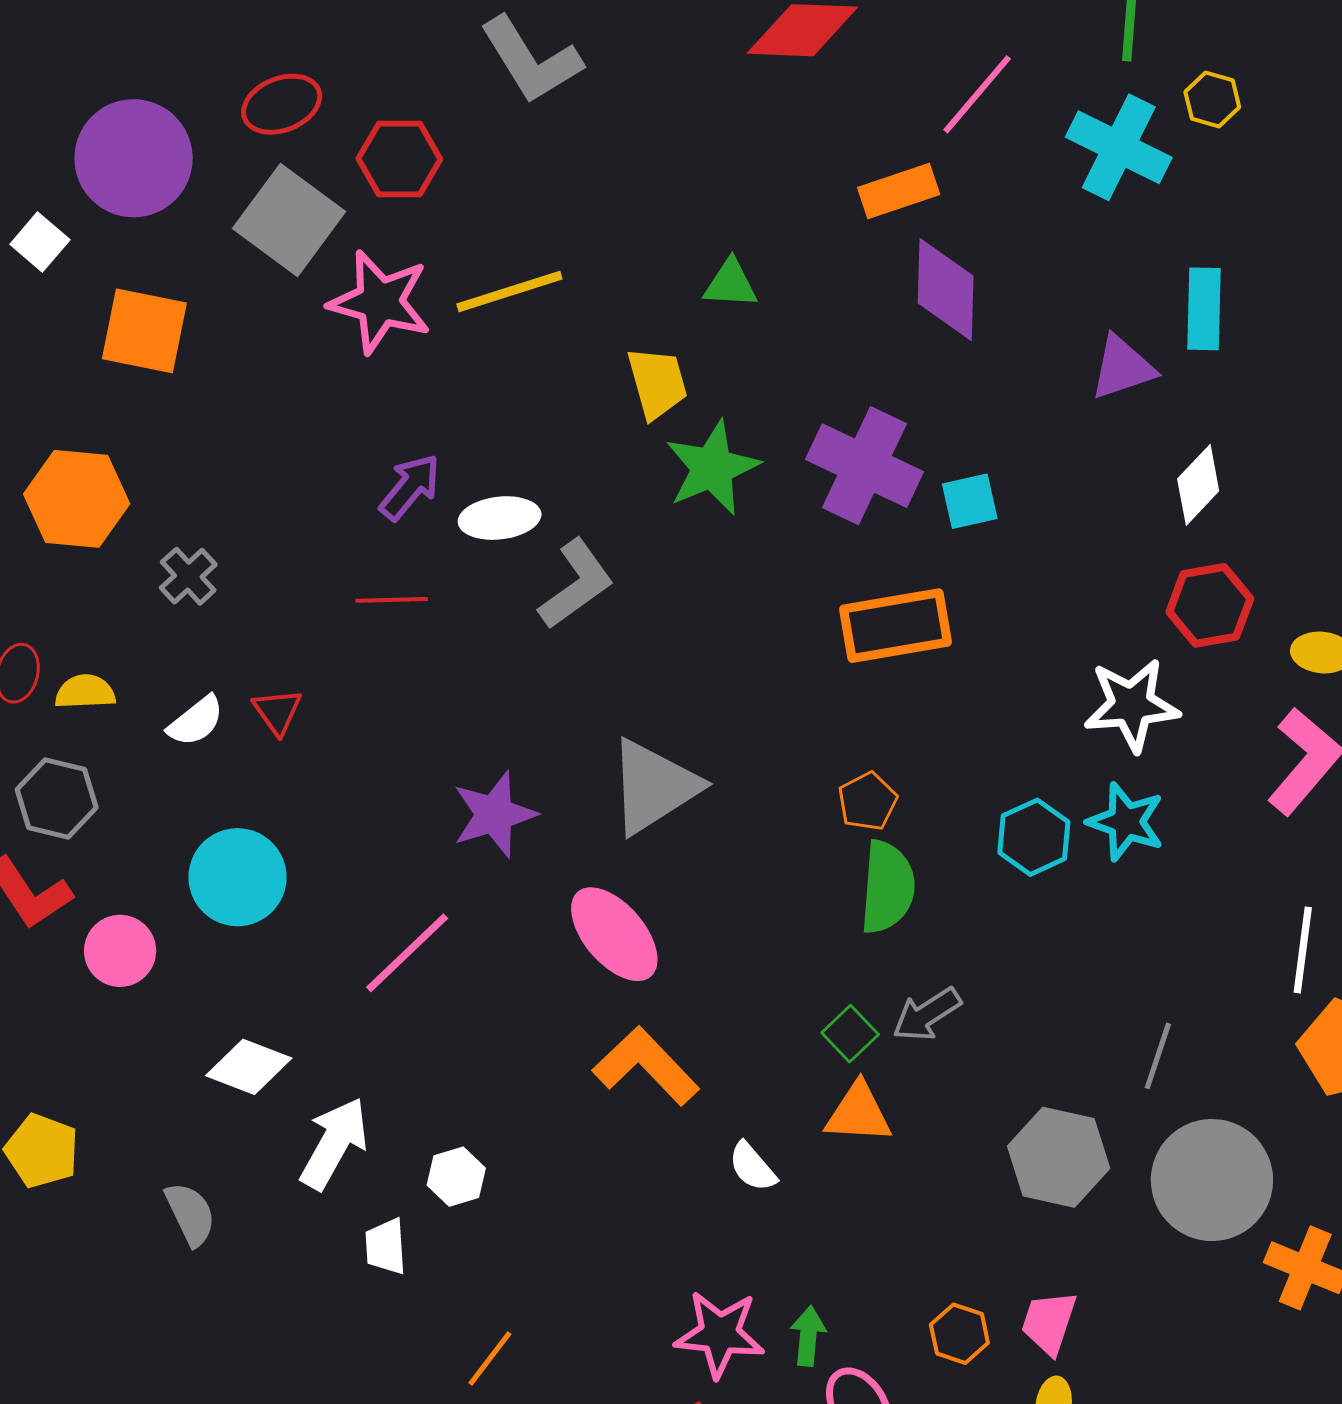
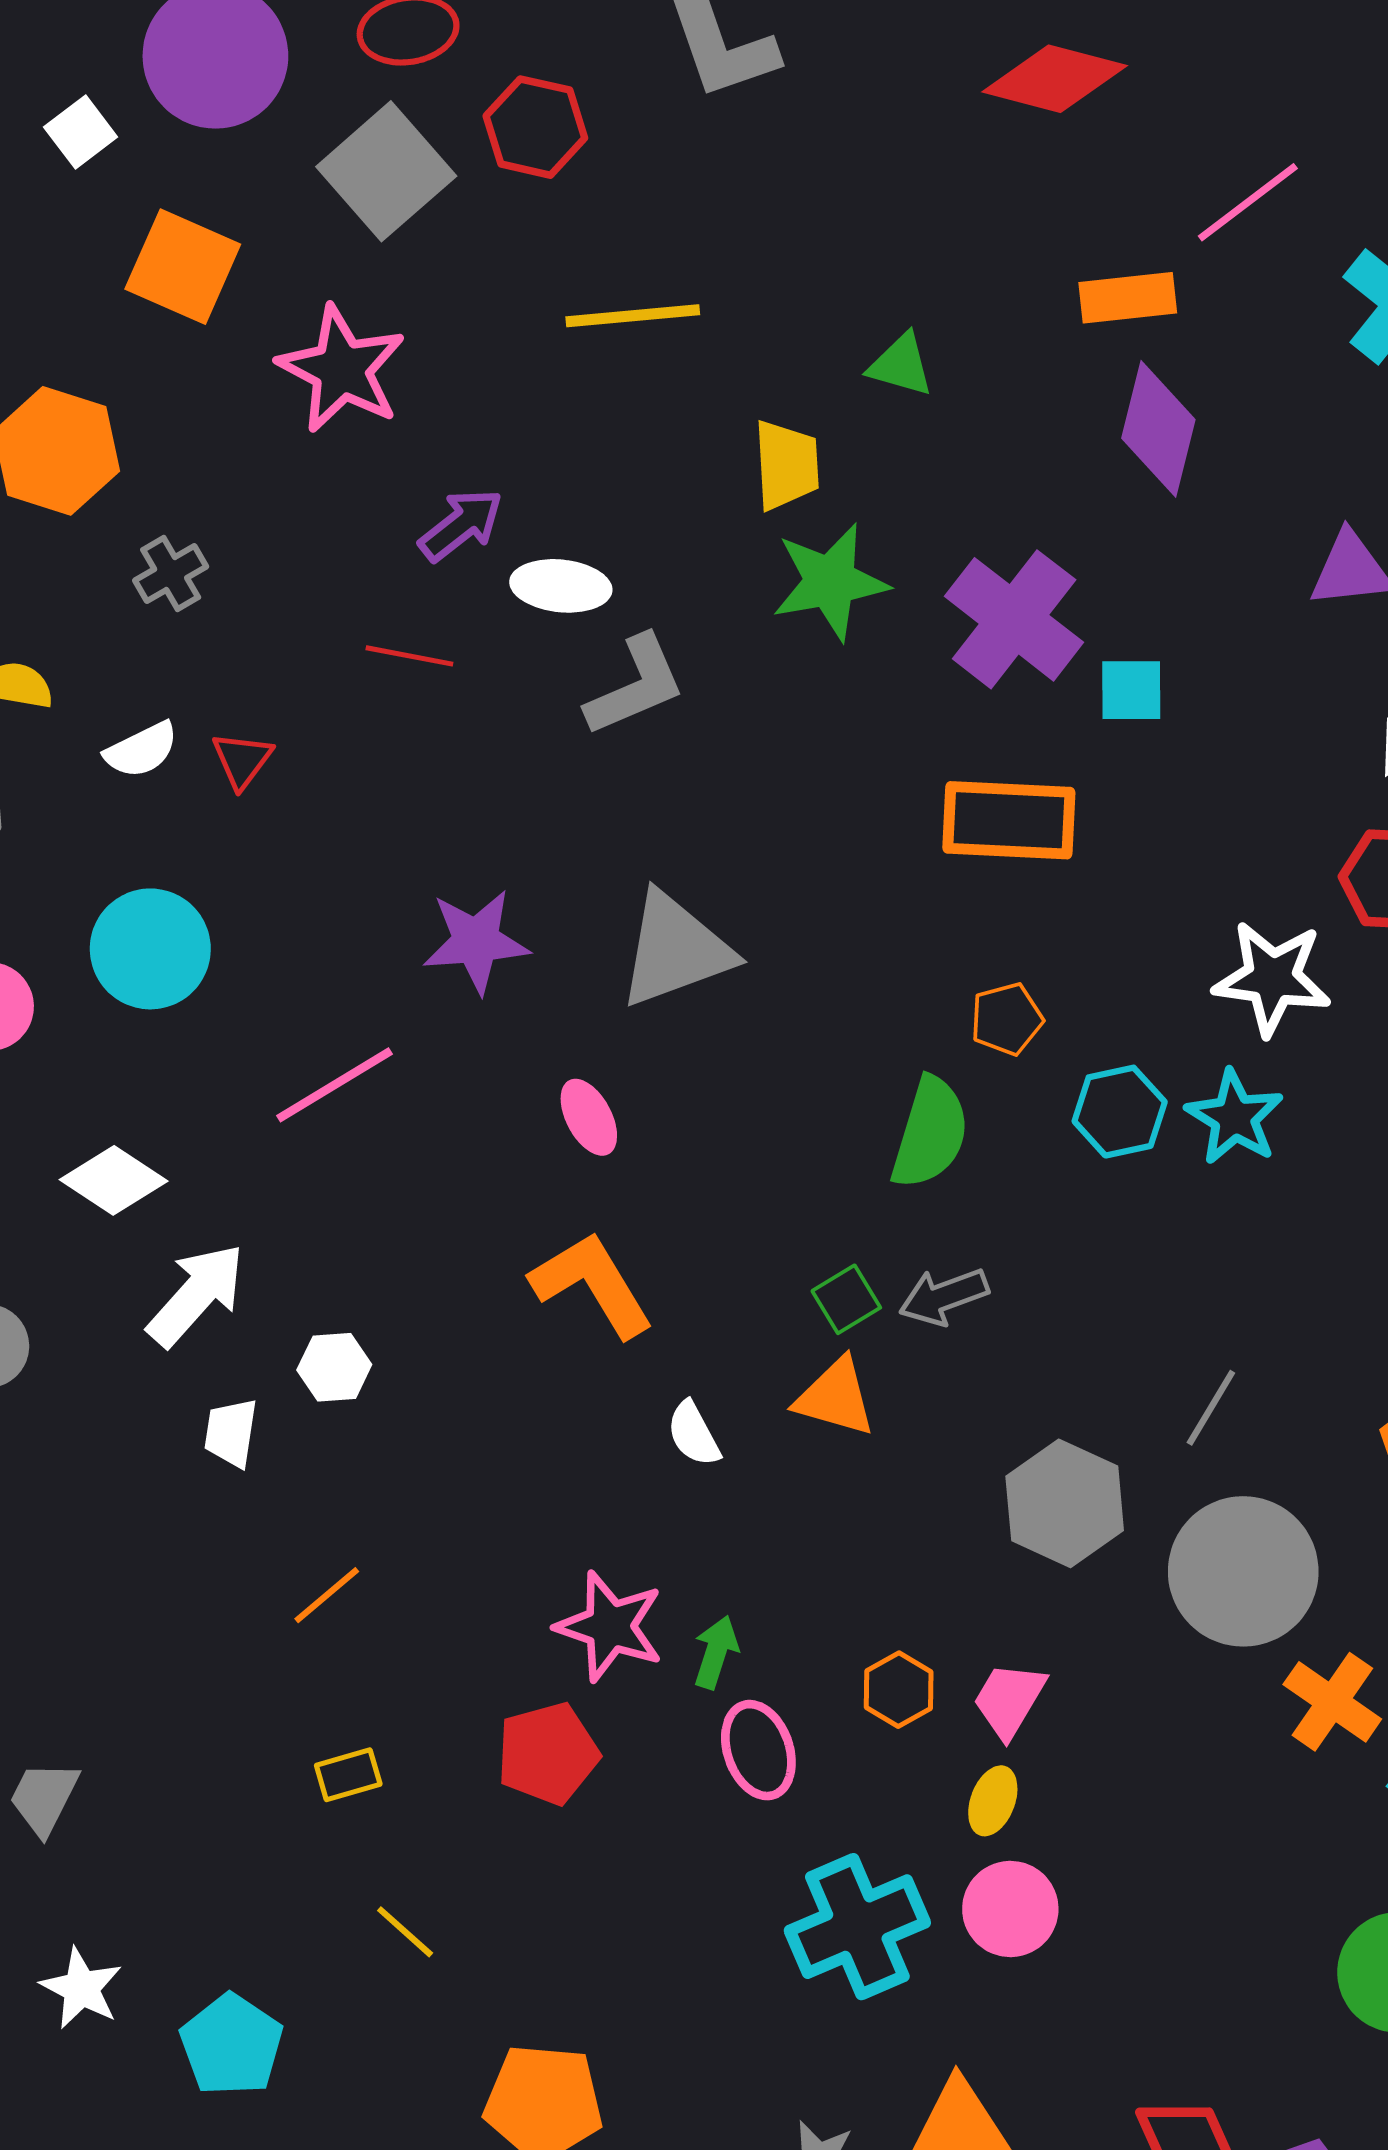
pink star: (380, 302) -> (342, 369), moved
orange pentagon: (867, 801) -> (1007, 1019), moved
pink ellipse: (614, 934) -> (589, 1117), size x0.6

